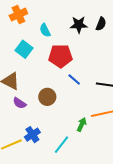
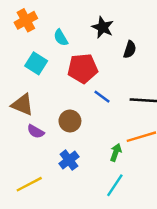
black semicircle: (101, 24) -> (130, 49), moved
black star: (79, 25) -> (103, 27), turned 30
blue cross: (32, 135) -> (69, 160), moved
cyan line: (62, 145) -> (115, 185), moved

